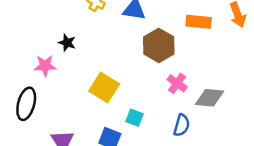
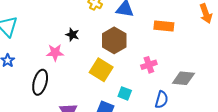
orange rectangle: (199, 22) -> (164, 26), moved
brown hexagon: (159, 45) -> (114, 40), moved
pink cross: (177, 83) -> (149, 65), moved, turned 35

